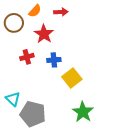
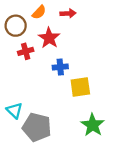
red cross: (27, 57) -> (26, 51), moved
yellow square: (72, 78) -> (80, 87), turned 30

